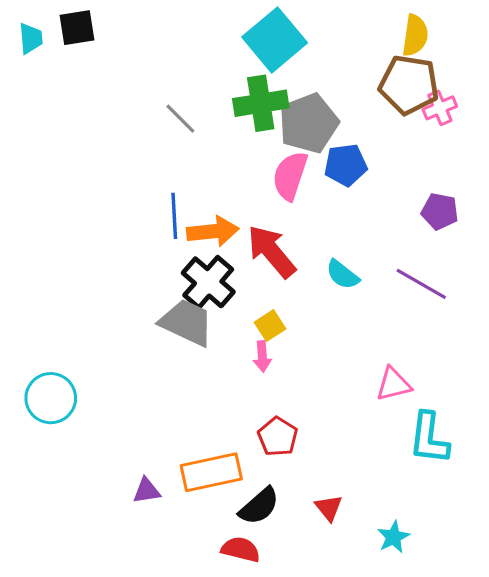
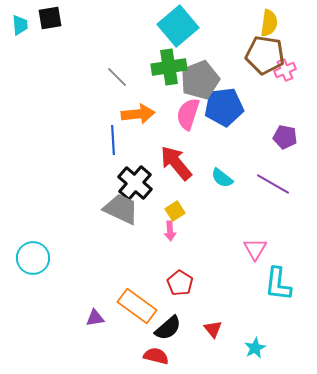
blue pentagon: (346, 165) -> (224, 107), size x1.4
orange arrow: (213, 231) -> (138, 114), moved
pink triangle: (393, 384) -> (255, 249), turned -45
orange rectangle: (211, 472) -> (137, 306), turned 48

